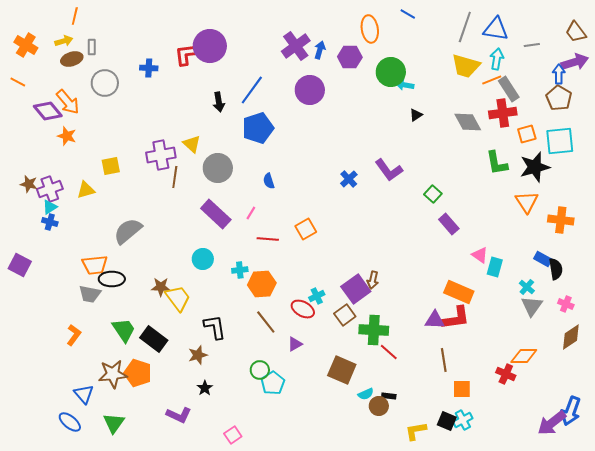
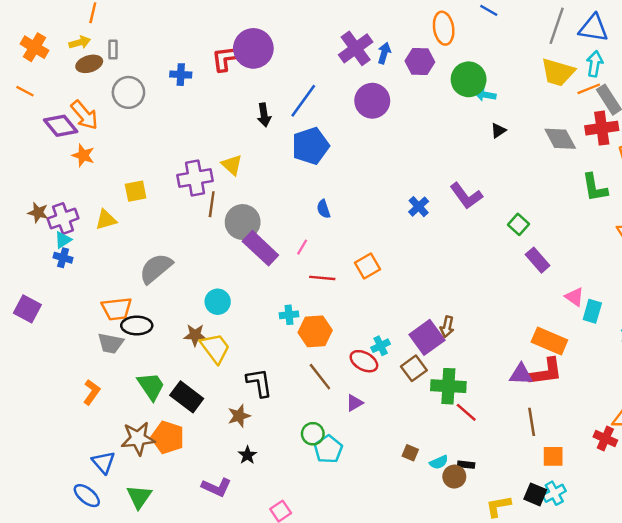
gray circle: (218, 168) -> (243, 222), moved
cyan circle: (203, 259) -> (218, 302), moved
brown square: (342, 370) -> (410, 453), moved, size x0.5

